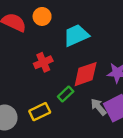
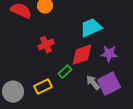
cyan trapezoid: (76, 35) -> (91, 28), moved

